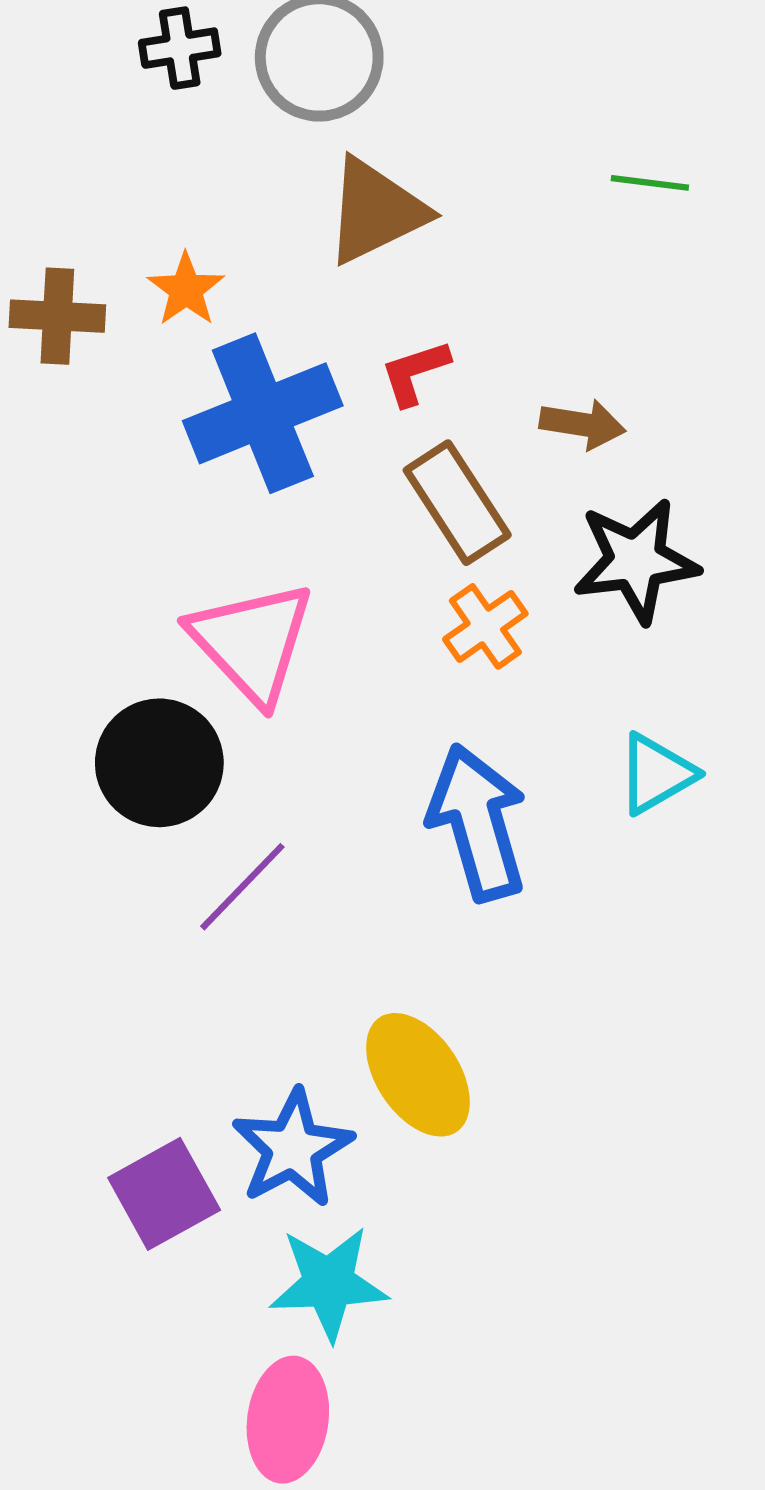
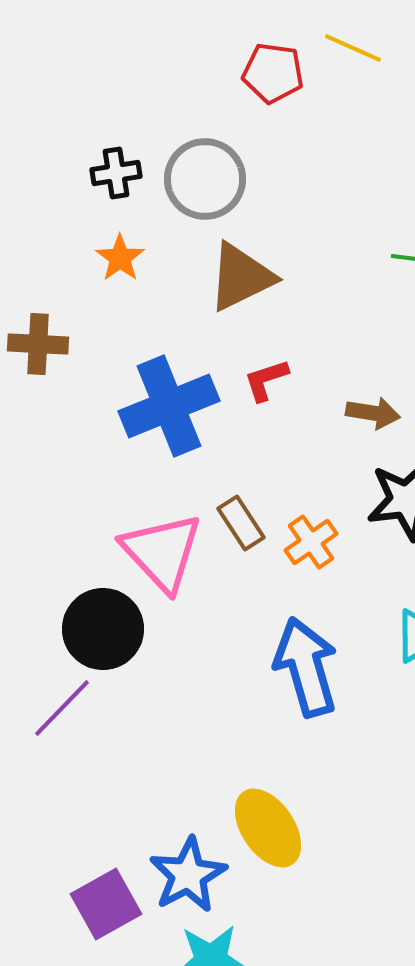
orange star: (186, 289) -> (120, 258), moved
brown rectangle: (457, 503) -> (241, 523), moved, size x0.7
purple line: (242, 887) -> (62, 708), moved

